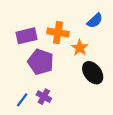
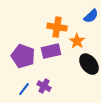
purple rectangle: (26, 36) -> (51, 51), moved
purple pentagon: (41, 62) -> (23, 56), moved

